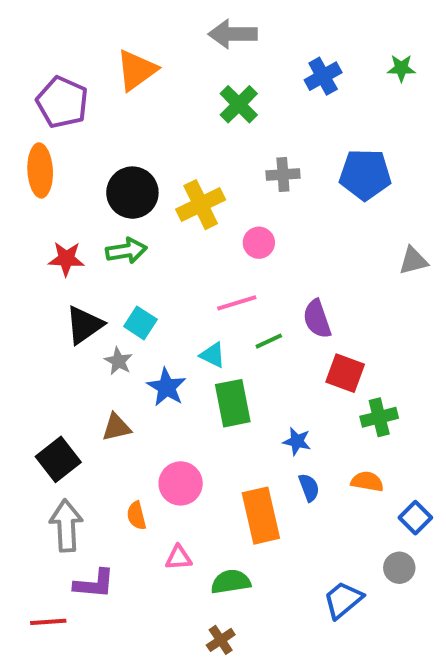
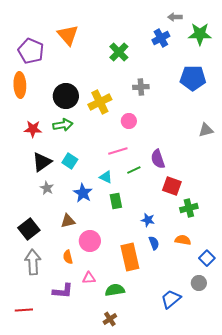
gray arrow: (233, 34) -> (175, 17), moved, size x0.6
green star: (401, 68) -> (200, 34), size x1.6
orange triangle: (136, 70) -> (68, 35), turned -35
blue pentagon: (365, 174) -> (193, 78), moved
gray star: (118, 361) -> (47, 188), moved
green rectangle: (233, 403) -> (116, 201), size x0.7
brown triangle: (116, 427) -> (68, 221), moved
purple L-shape: (94, 584) -> (63, 291), moved

